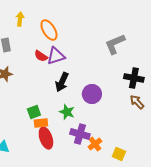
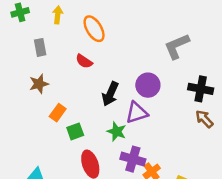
purple triangle: (56, 56) -> (137, 113), moved
purple circle: (92, 94) -> (148, 85), moved
orange rectangle: (41, 123) -> (58, 113), moved, turned -48

